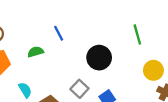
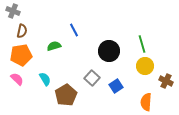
green line: (137, 34) -> (142, 44), moved
yellow circle: (153, 70) -> (145, 66), moved

